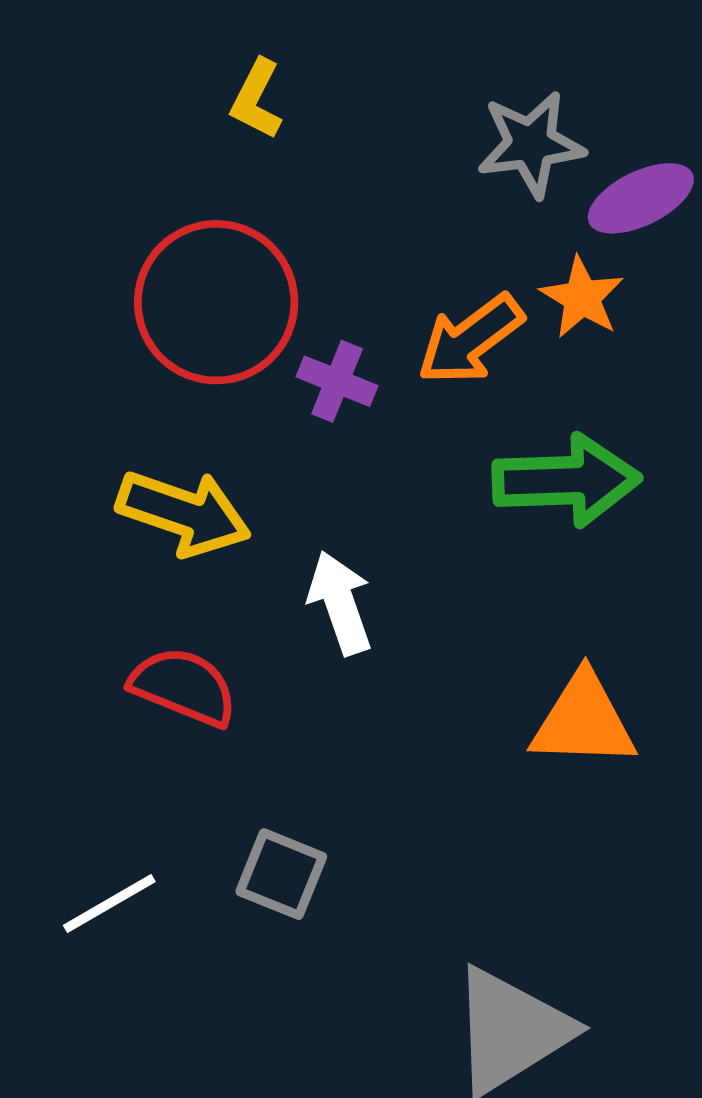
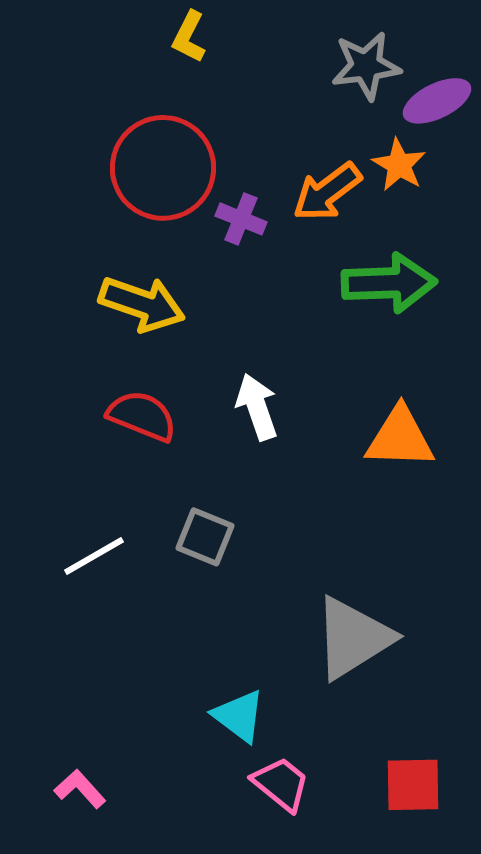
white arrow: (340, 603) -> (257, 407), moved

